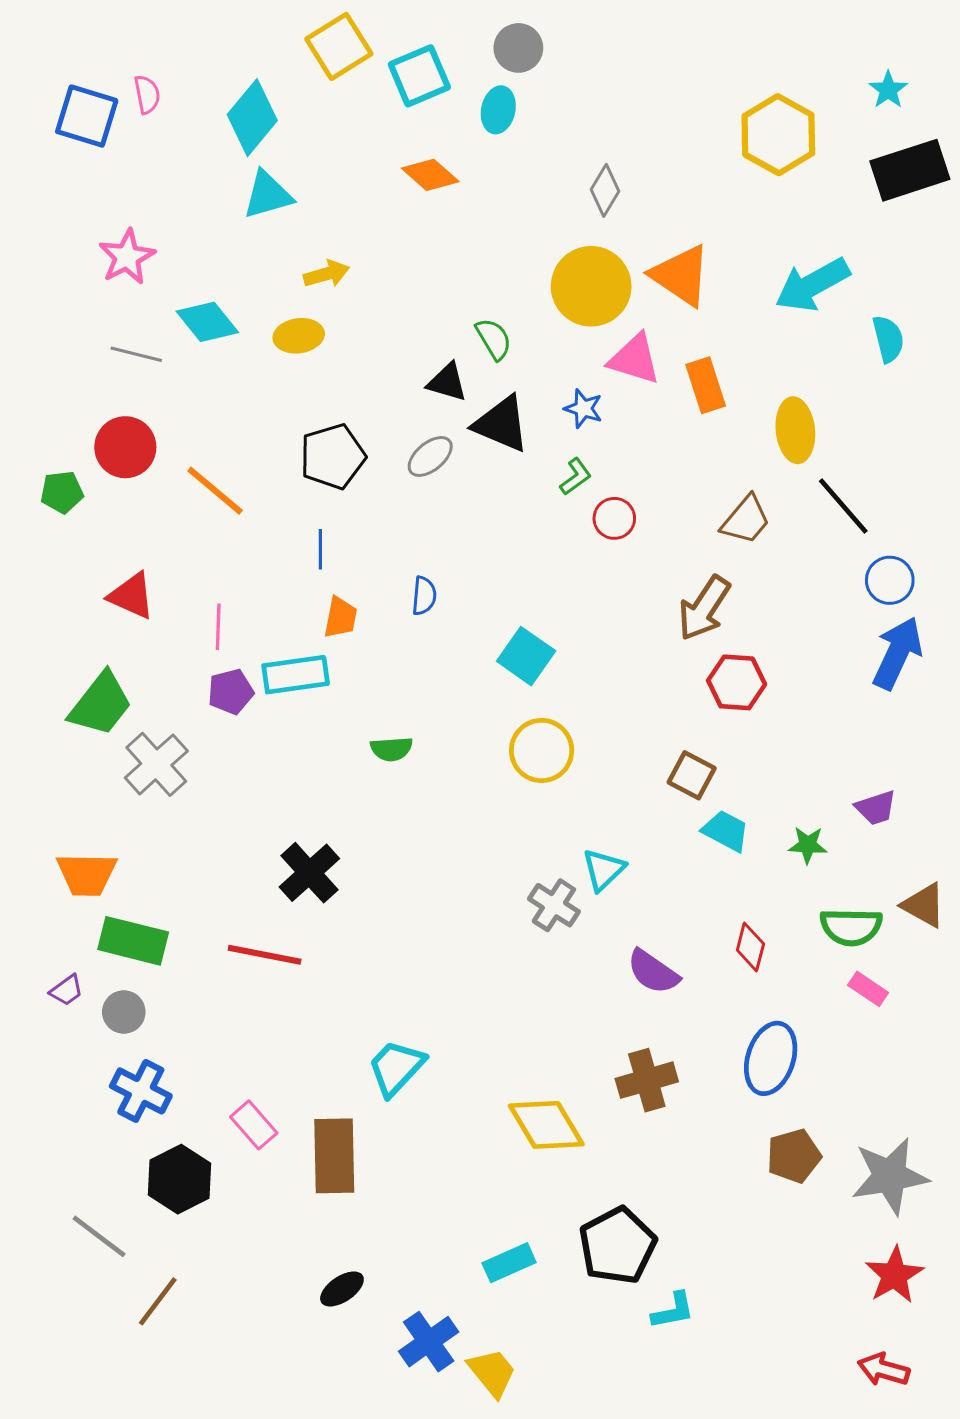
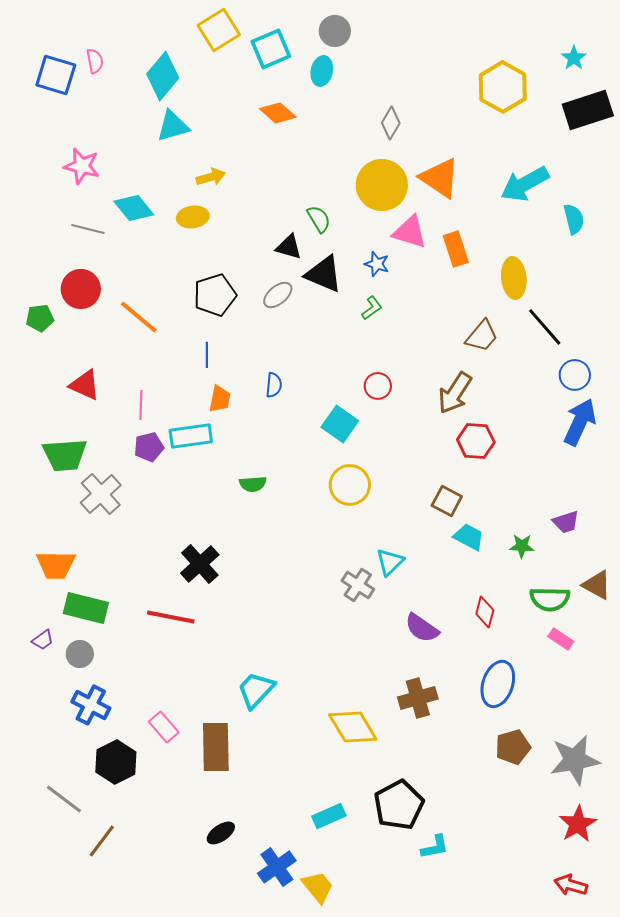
pink star: (127, 257) -> (82, 166), turned -30
red circle: (614, 518) -> (378, 386), moved
green trapezoid: (101, 704) -> (65, 455), turned 48

